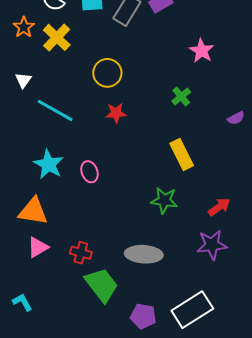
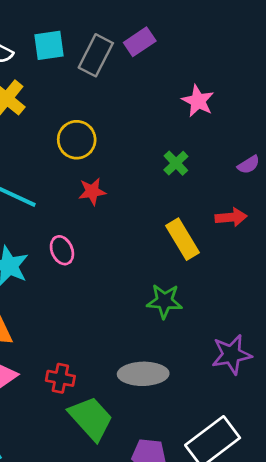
purple semicircle: (236, 118) -> (249, 165), moved
pink ellipse: (90, 172) -> (62, 250), moved
red arrow: (219, 207) -> (231, 217), moved, turned 35

